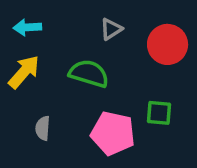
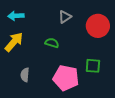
green semicircle: (89, 74) -> (52, 43), size x0.6

